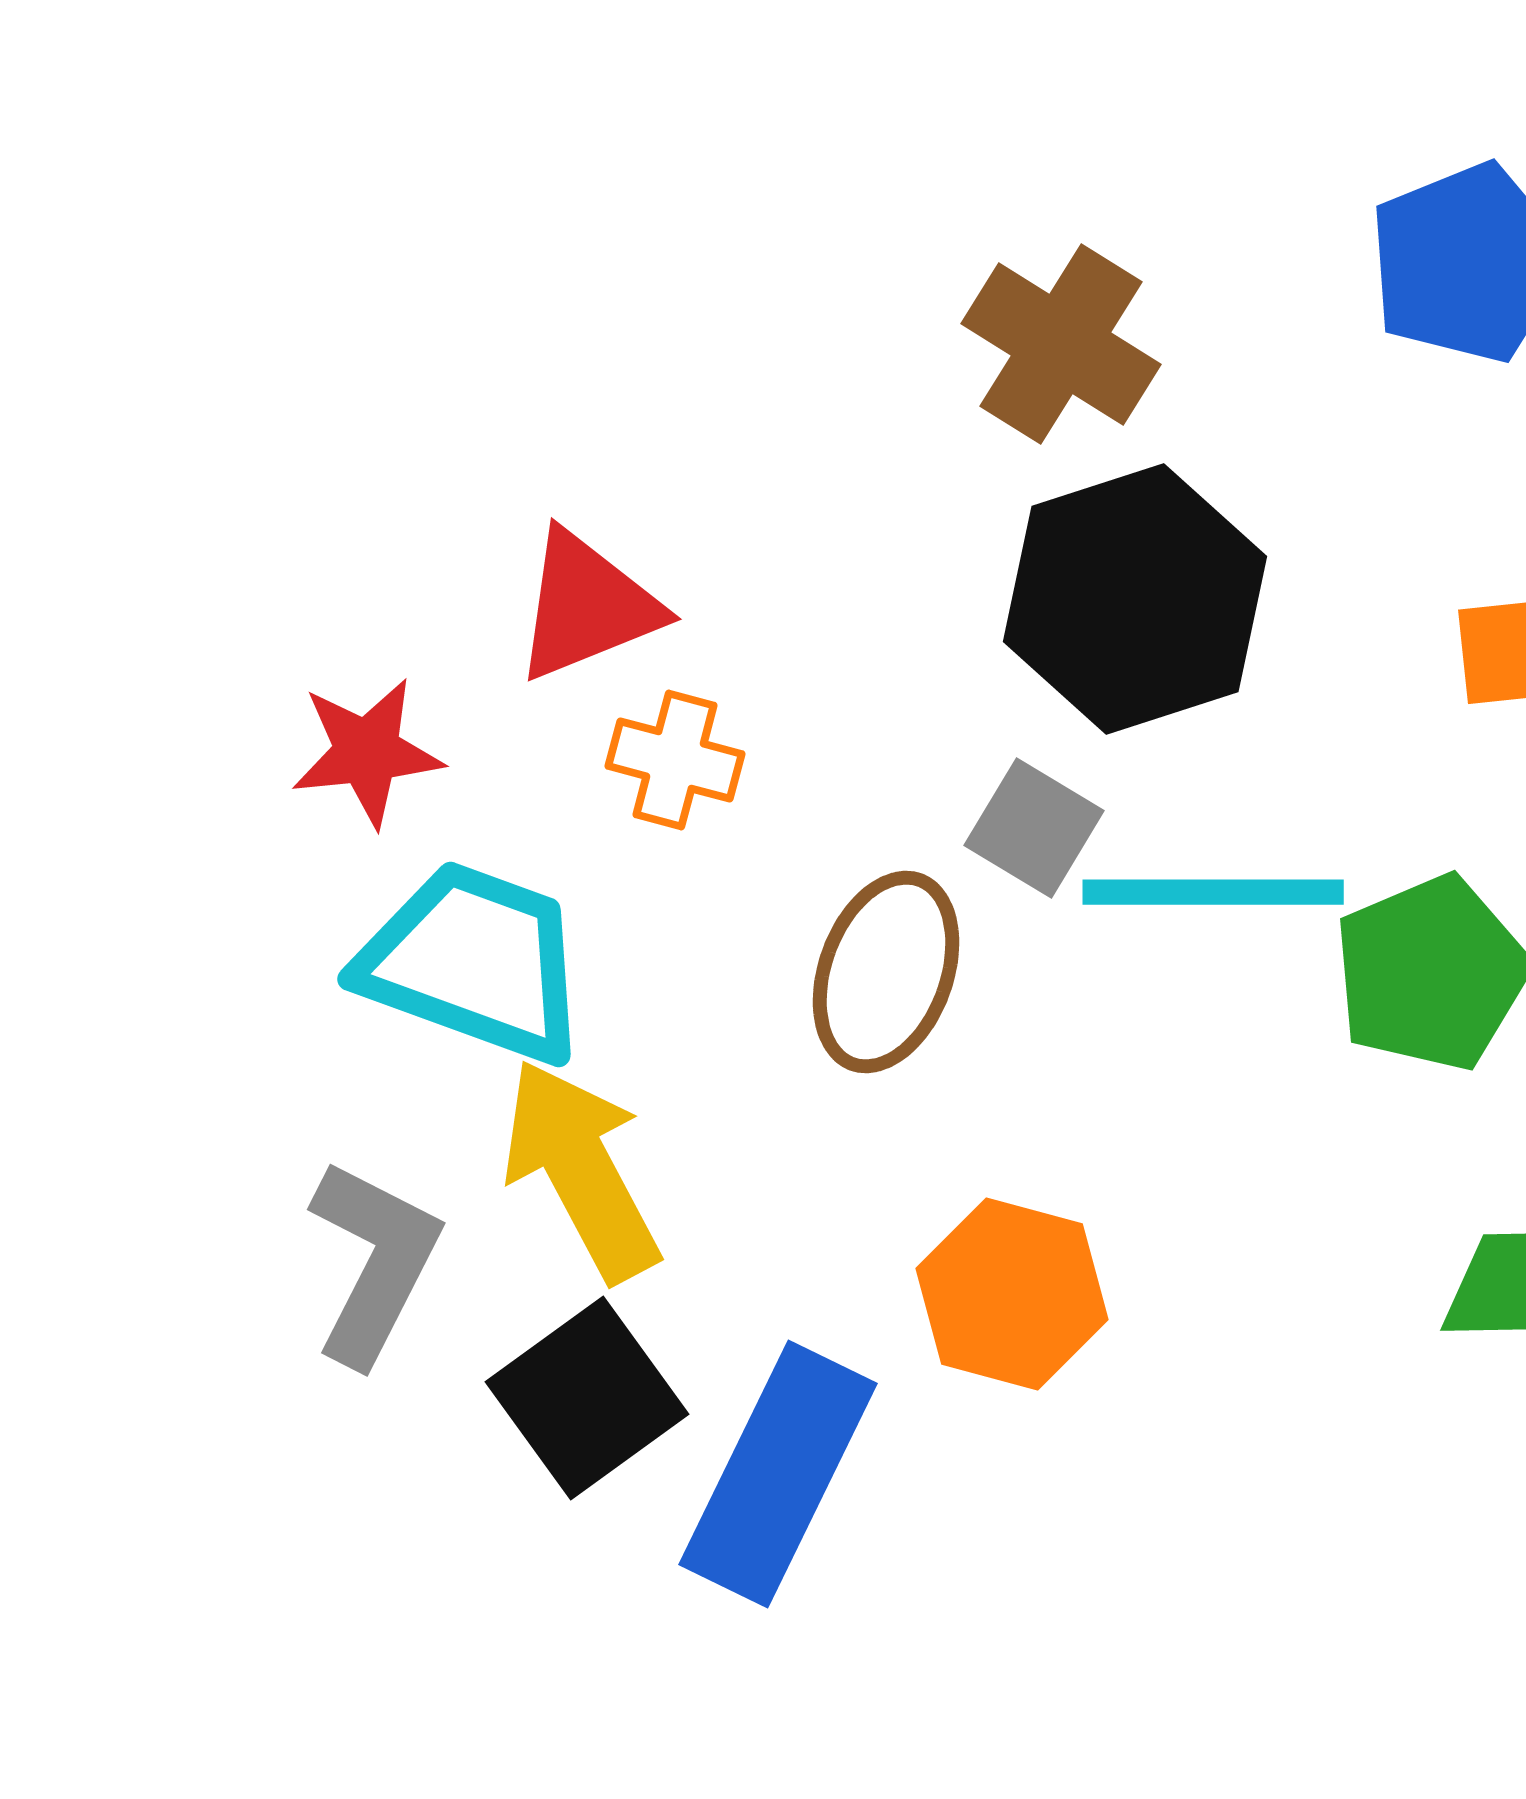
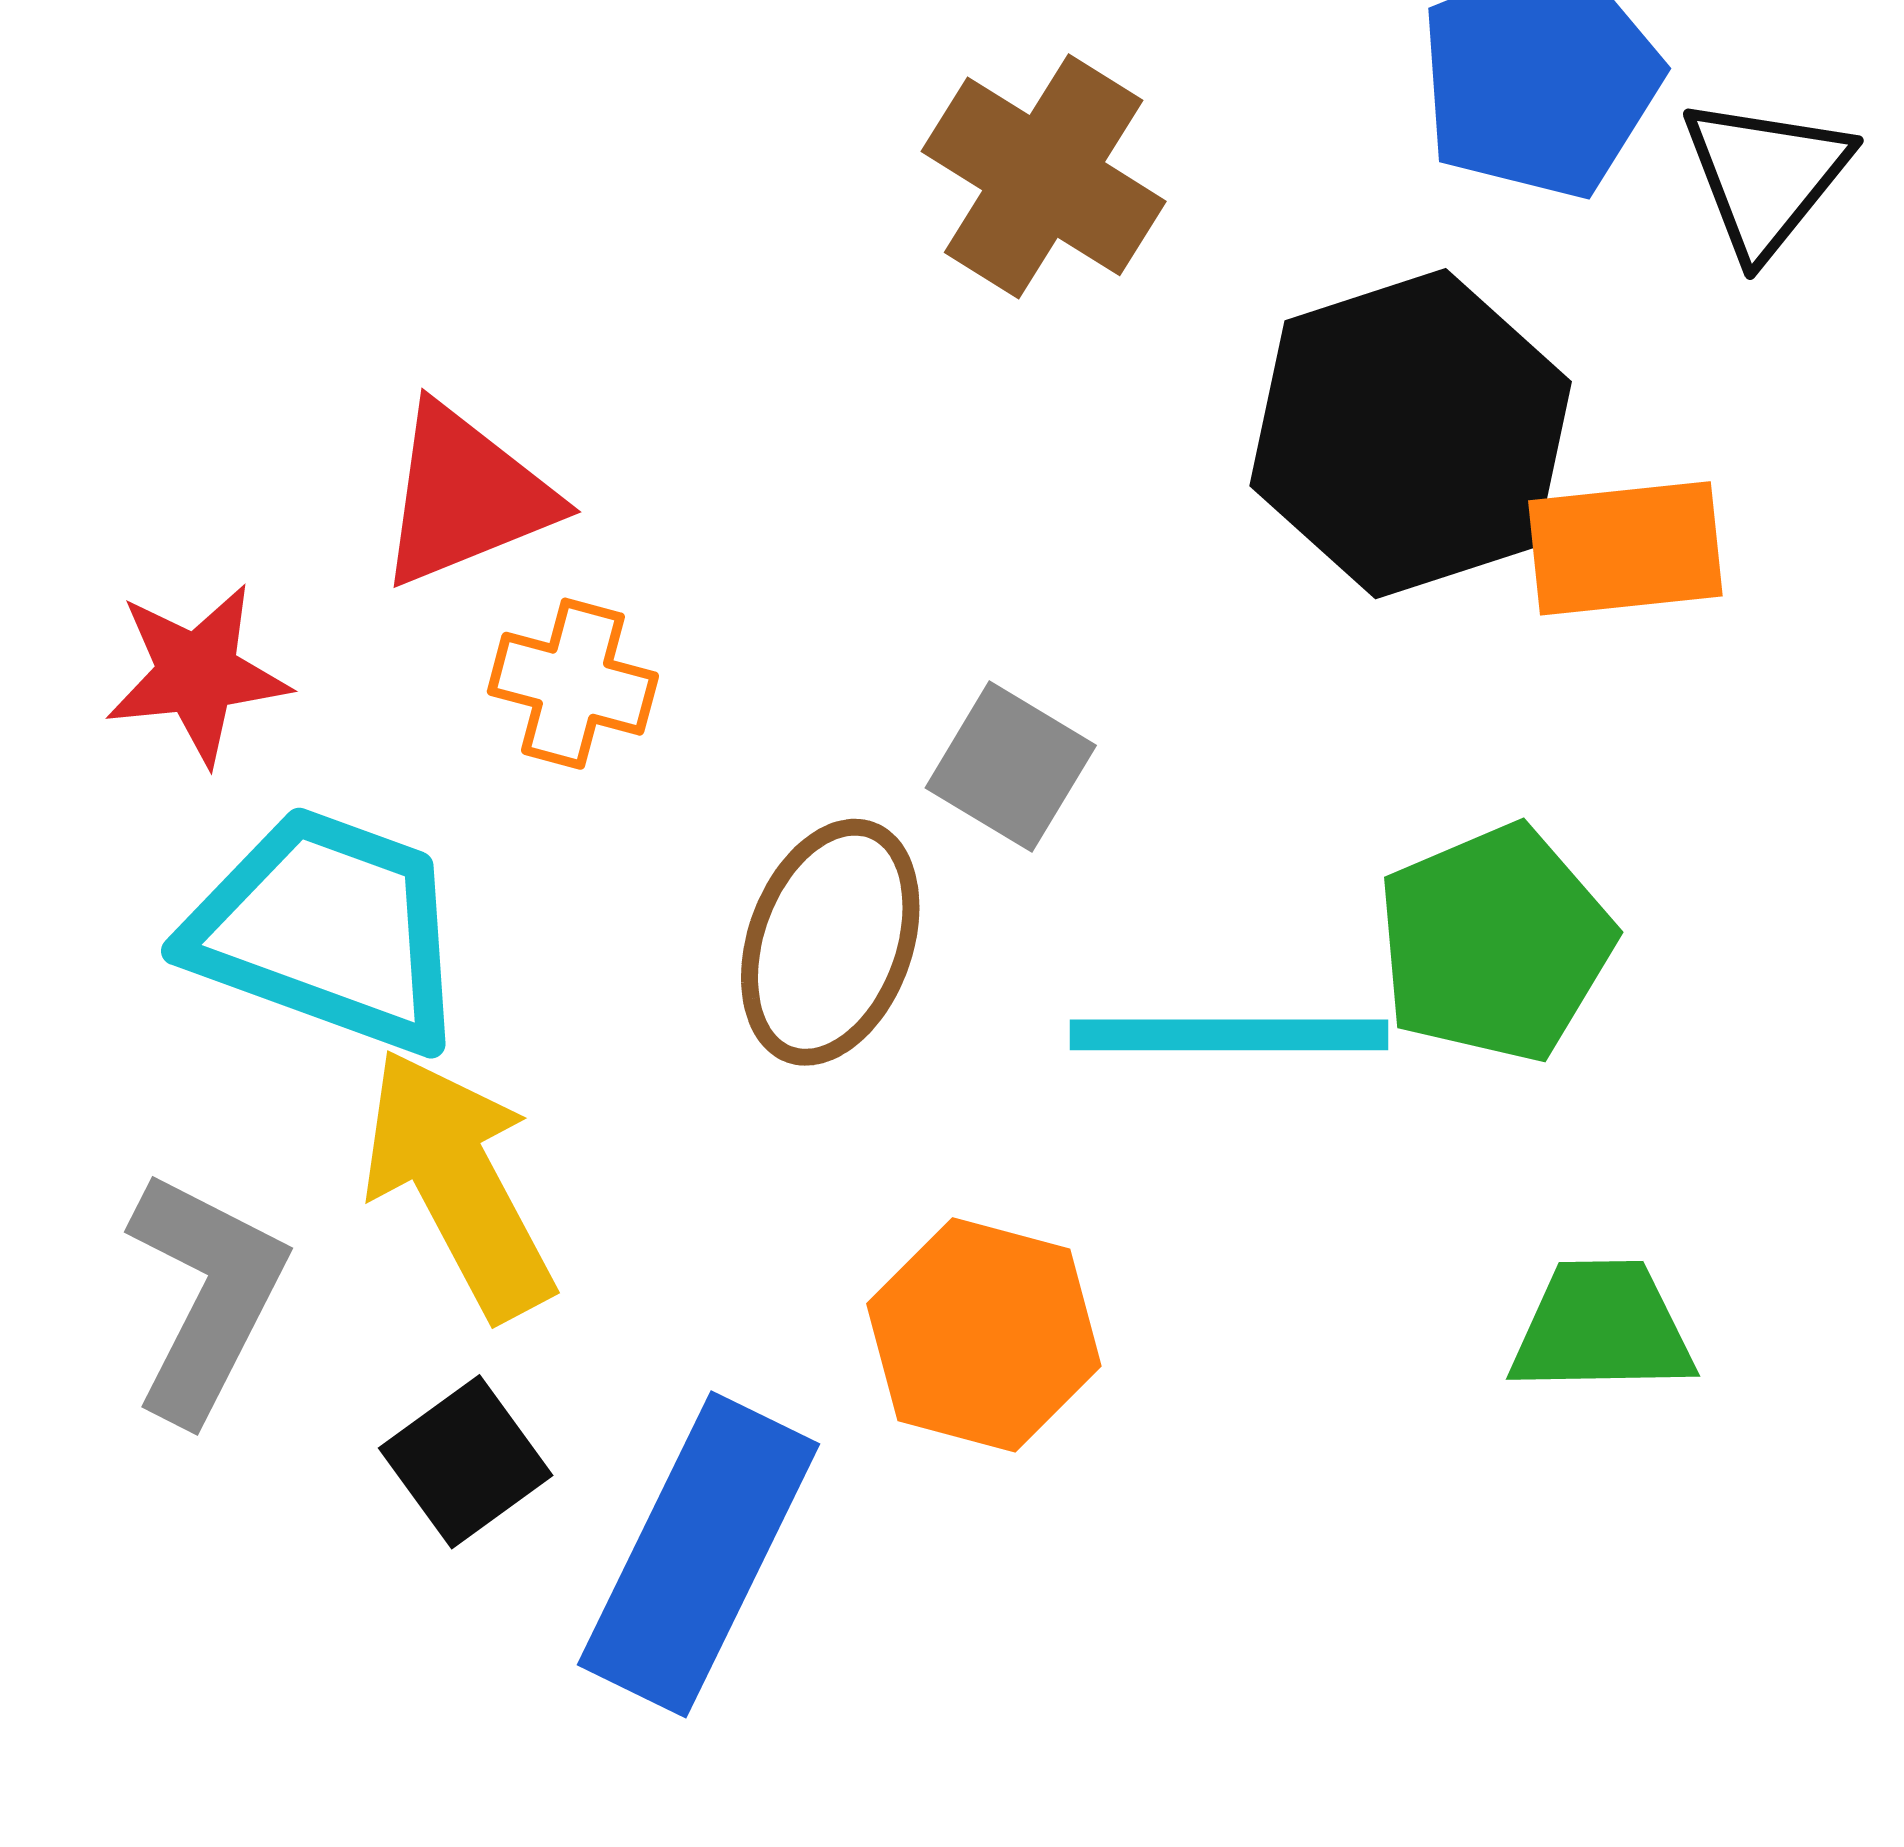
black hexagon: (1135, 599) -> (1411, 434), moved
cyan line: (1213, 892) -> (1229, 1035), moved
black square: (587, 1398) -> (466, 1462), size x0.7

